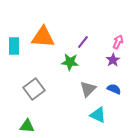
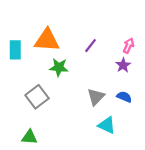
green star: (70, 62) -> (59, 67), moved

